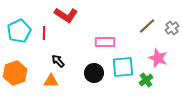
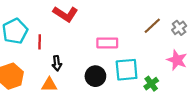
red line: (44, 33) -> (40, 42), moved
pink star: (158, 58) -> (177, 60), moved
black arrow: (58, 61) -> (57, 63), turned -144

